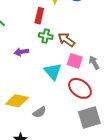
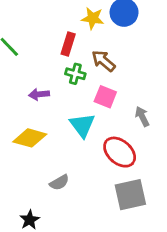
brown arrow: (66, 40) -> (103, 61), moved
pink square: (75, 61) -> (105, 97), moved
yellow diamond: (17, 101) -> (30, 138), moved

